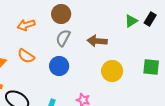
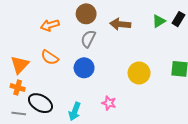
brown arrow: (97, 41) -> (120, 24), moved

